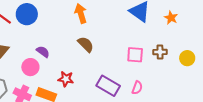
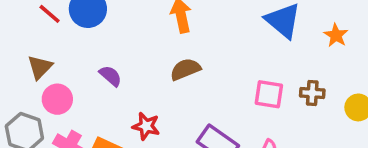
brown semicircle: (86, 44) -> (185, 69), turned -72
pink circle: (30, 67) -> (57, 99), moved

